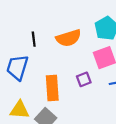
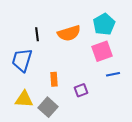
purple square: (84, 79) -> (81, 90), moved
orange rectangle: (52, 88) -> (54, 79), size x0.6

